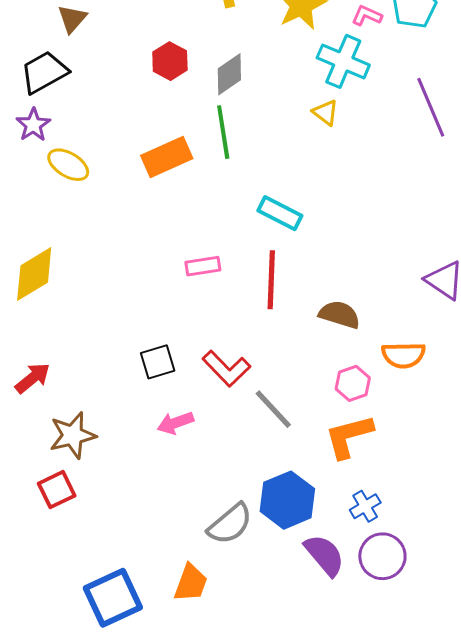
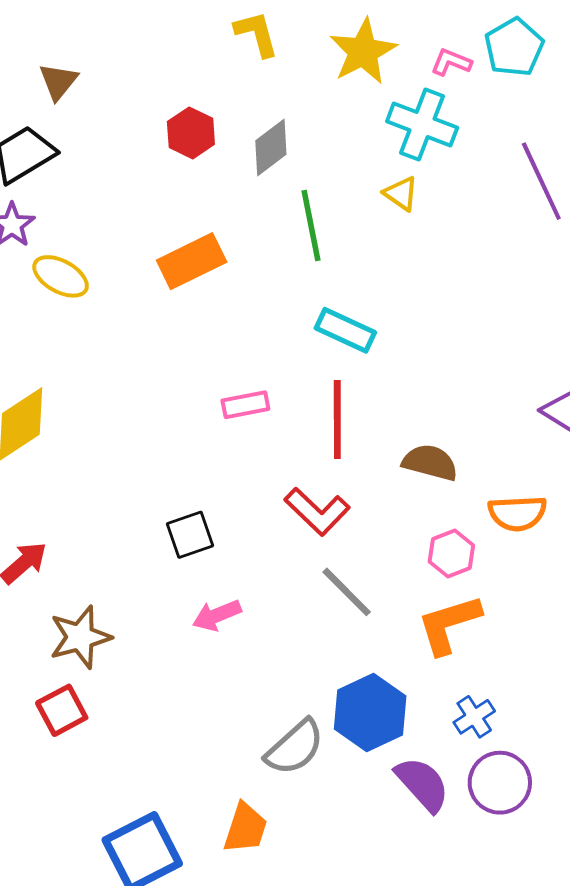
green line: (223, 132) -> (311, 226), moved
red L-shape: (226, 369) -> (317, 511), moved

